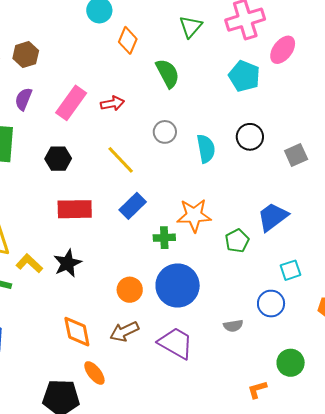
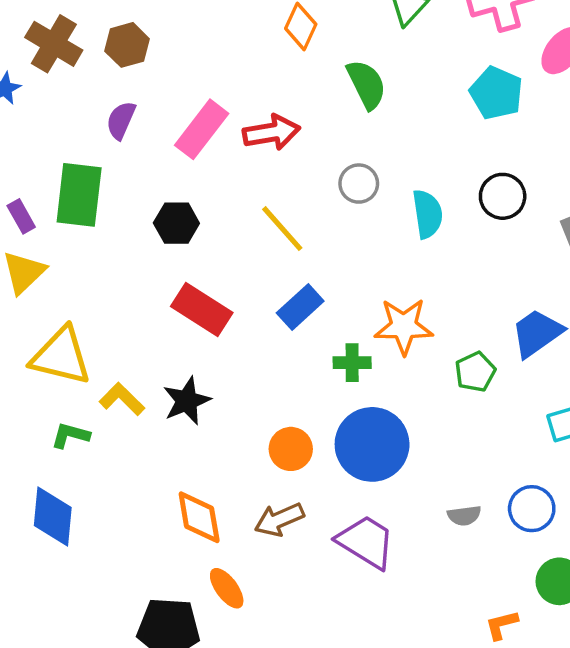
red arrow: (112, 103) -> (272, 132), size x1.4
red rectangle: (75, 209) -> (202, 310), turned 32
blue circle: (271, 304) -> (532, 509), moved

